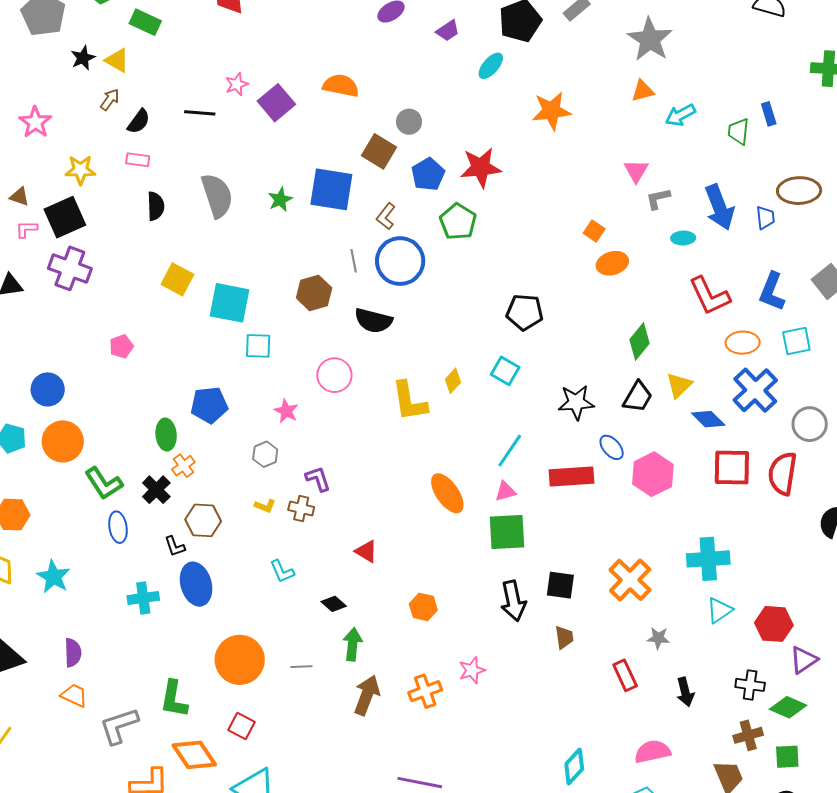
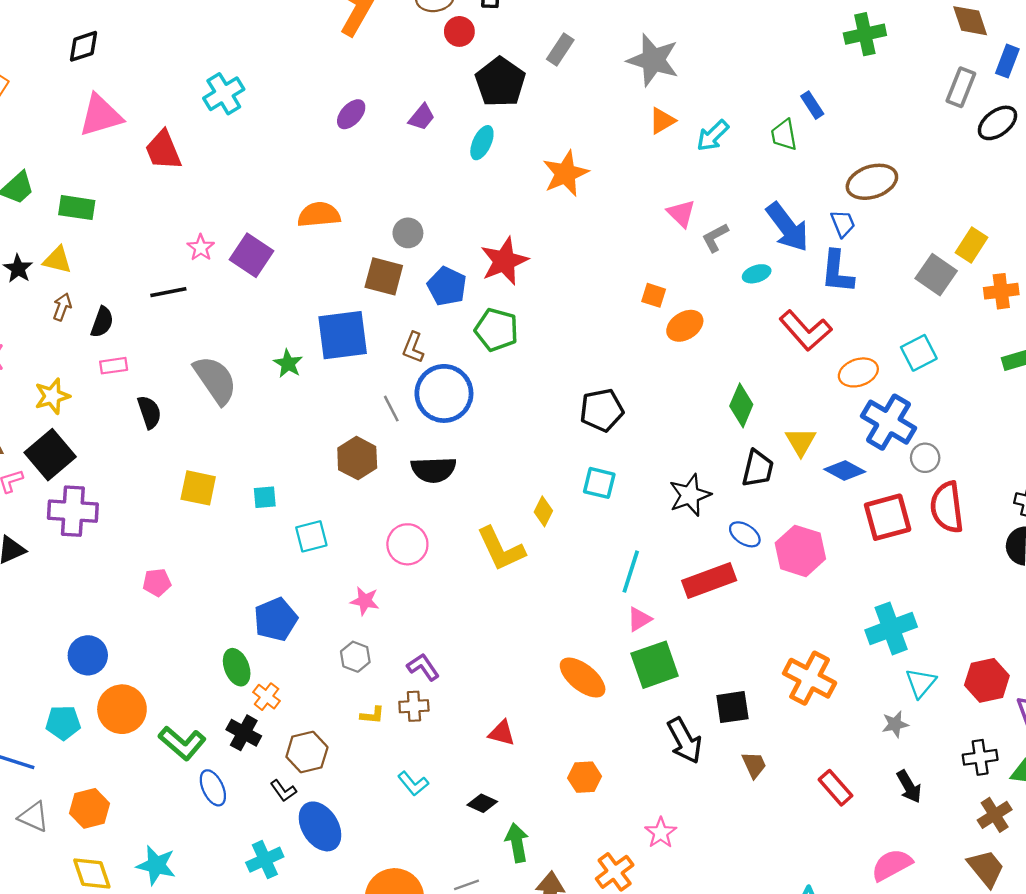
blue L-shape: (772, 292) -> (837, 272), moved
cyan square: (229, 303) -> (265, 497), size x0.5
pink pentagon: (121, 346) -> (157, 582), turned 30
gray circle: (810, 424) -> (925, 458), moved, size x0.7
orange ellipse: (447, 493) -> (583, 678), moved
gray star: (658, 638) -> (895, 724), moved

